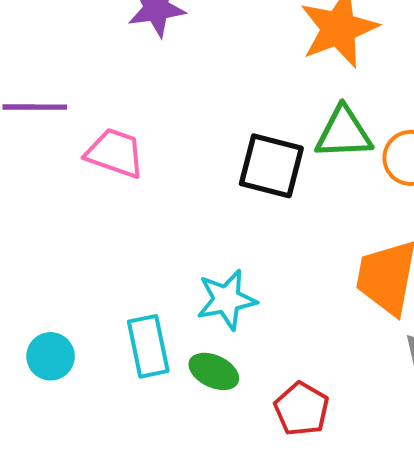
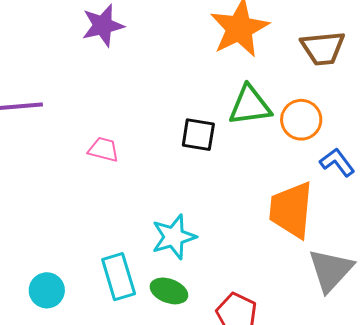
pink trapezoid: (115, 153) -> (103, 149), moved, size x0.7
black square: (271, 166) -> (198, 135), size x0.7

